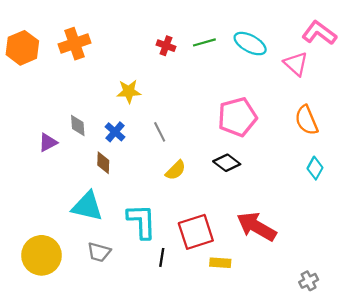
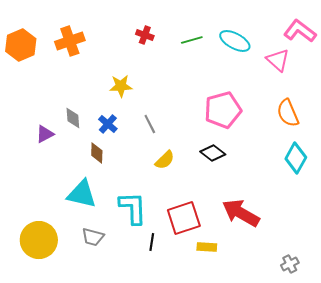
red cross: (166, 46) -> (145, 35), moved
cyan diamond: (315, 168) -> (296, 158), size x1.4

